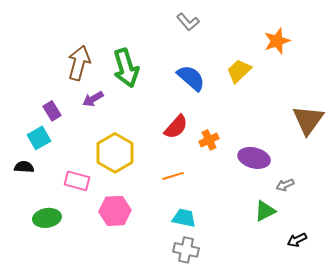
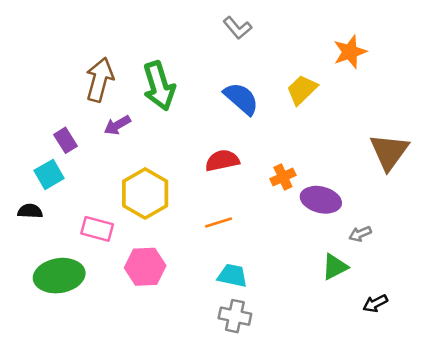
red semicircle: (176, 127) -> (222, 161), turned -144
orange cross: (209, 140) -> (283, 177), moved
green ellipse: (47, 218) -> (59, 276), size x1.4

